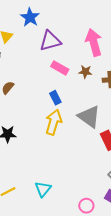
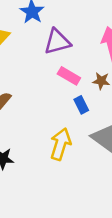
blue rectangle: (55, 98) -> (81, 105), moved

